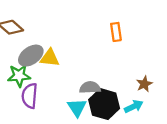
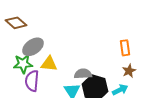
orange rectangle: (116, 32) -> (125, 48), moved
yellow triangle: (50, 58) -> (49, 64), moved

